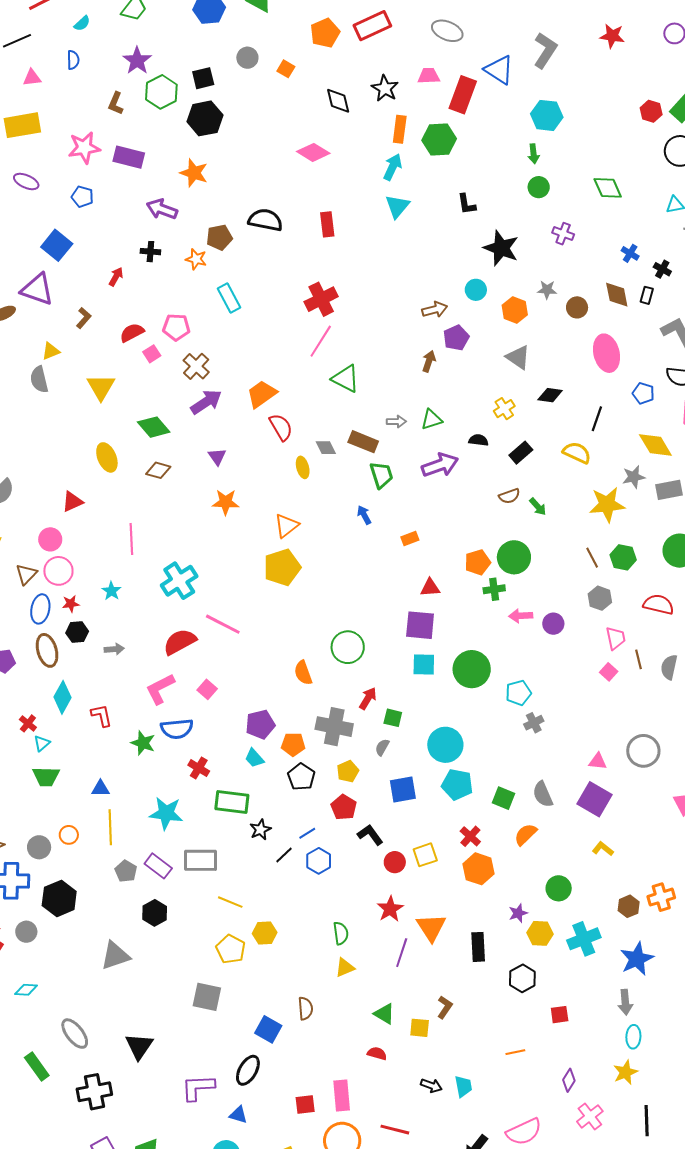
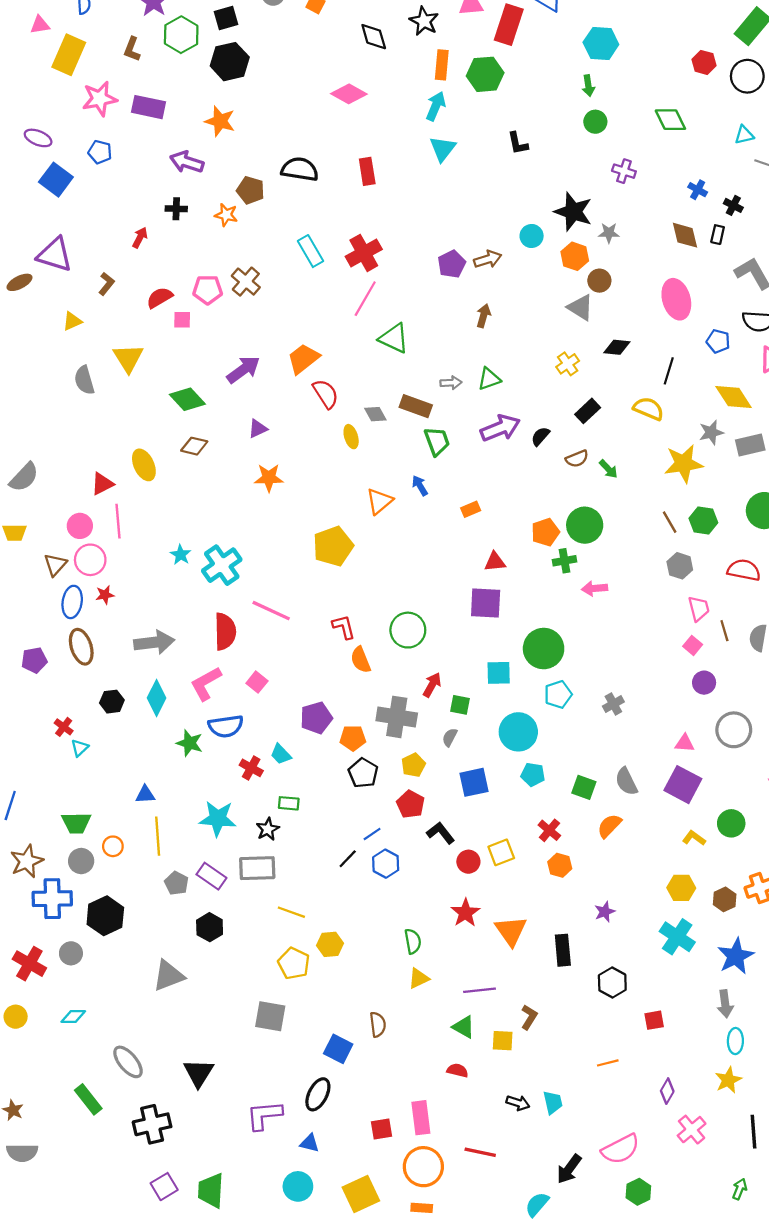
red hexagon: (651, 111) -> (704, 62), moved
yellow rectangle: (22, 125) -> (69, 55), moved, turned -54
brown pentagon: (219, 237) -> (250, 190), turned 30
blue square: (57, 245) -> (56, 180), moved
black star: (501, 248) -> (573, 212), moved
cyan rectangle: (229, 298) -> (310, 251), moved
brown circle: (577, 307) -> (599, 281), moved
purple pentagon: (456, 338) -> (452, 264), moved
pink square: (152, 354) -> (182, 320), turned 36
brown cross: (196, 366) -> (246, 282), moved
gray semicircle: (39, 380) -> (84, 380), moved
black semicircle: (478, 440) -> (540, 436), moved, turned -54
yellow ellipse: (107, 457) -> (144, 465), moved
purple triangle: (217, 457) -> (258, 429), turned 42
orange triangle: (286, 526) -> (379, 501), moved
pink line: (131, 539) -> (118, 521), moved
cyan star: (111, 591) -> (181, 555), moved
purple circle: (553, 624) -> (704, 683), moved
black hexagon: (77, 632) -> (112, 702), moved
red semicircle: (180, 642) -> (225, 632), turned 120
gray arrow: (114, 649) -> (154, 642), size x1.8
cyan square: (424, 664) -> (499, 673), moved
cyan pentagon: (518, 693) -> (558, 694), moved
cyan diamond: (62, 697) -> (157, 698), moved
red L-shape: (101, 716) -> (344, 627), moved
cyan trapezoid: (254, 758) -> (281, 754), moved
green trapezoid: (46, 777) -> (76, 823), moved
cyan pentagon: (457, 785) -> (533, 775), size x0.7
green rectangle: (232, 802) -> (289, 803), size x0.6
black star: (260, 830) -> (268, 829), moved
orange hexagon: (479, 869) -> (560, 865), size x0.7
green circle: (559, 888) -> (731, 823), moved
yellow hexagon: (540, 933) -> (681, 888), moved
cyan cross: (584, 939) -> (677, 937), turned -32
purple line: (402, 953) -> (479, 990), moved, turned 68

